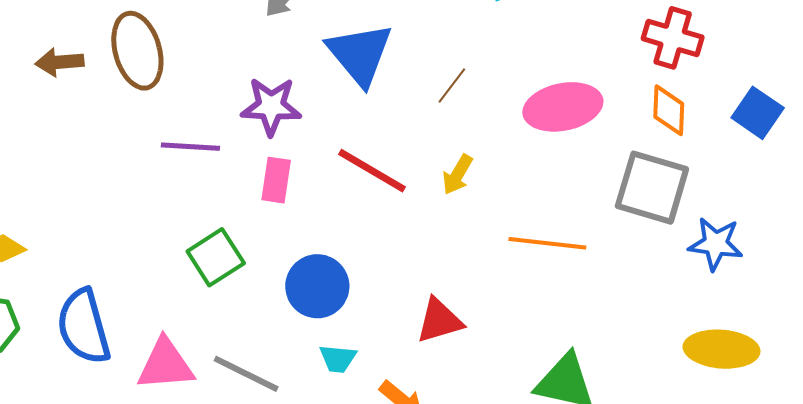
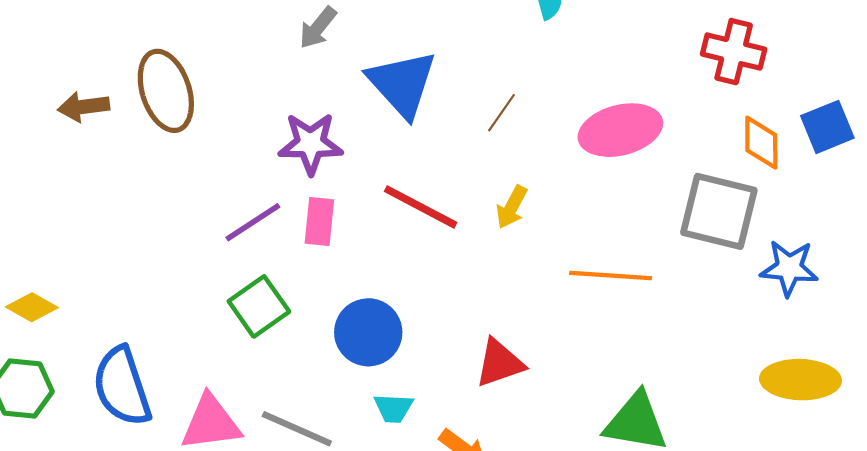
orange diamond: (669, 110) -> (761, 143), moved
blue square: (758, 113) -> (827, 127), turned 36
purple line: (190, 147) -> (253, 222), moved, turned -34

